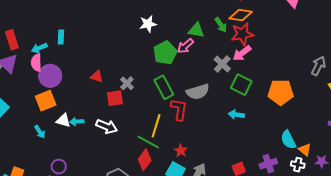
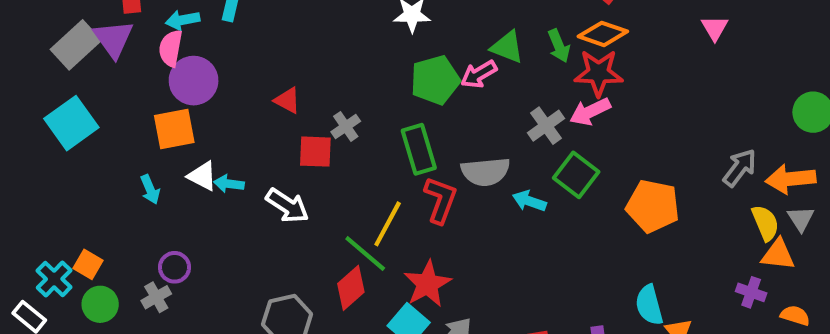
cyan arrow: (236, 115) -> (529, 201), moved
red star: (181, 151) -> (427, 284), size x1.6

